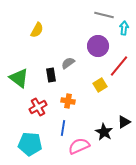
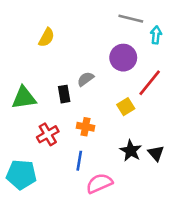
green triangle: (19, 78) -> (24, 98), turned -45
black triangle: (124, 122) -> (156, 153), turned -40
black star: (104, 132) -> (131, 151), moved
cyan pentagon: (30, 144) -> (21, 175), moved

